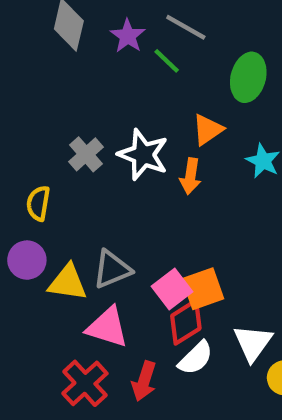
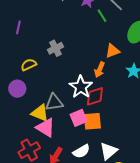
white star: (143, 155) -> (81, 87), moved
yellow semicircle: (38, 203) -> (29, 65), turned 42
yellow triangle: (68, 283) -> (40, 113), moved
red diamond: (186, 322) -> (95, 96), moved

